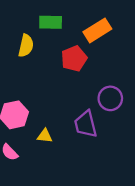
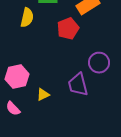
yellow triangle: (45, 136) -> (43, 95), turned -32

